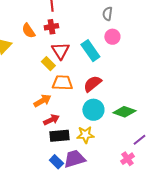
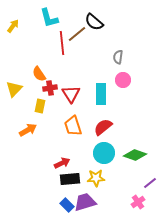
red cross: (51, 27) -> (50, 88), moved
cyan rectangle: (90, 51) -> (101, 94), turned 35
yellow rectangle: (48, 64) -> (40, 106), moved, turned 56
orange trapezoid: (62, 83) -> (73, 126), turned -110
orange arrow: (42, 101) -> (28, 130), moved

